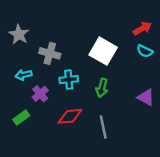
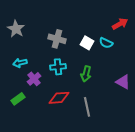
white square: (103, 51) -> (87, 43), size x0.6
cyan semicircle: (145, 51) -> (106, 43), moved
gray cross: (50, 53) -> (57, 39), moved

